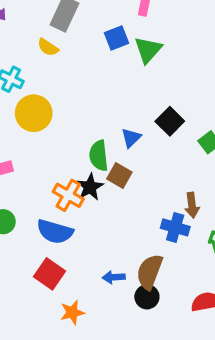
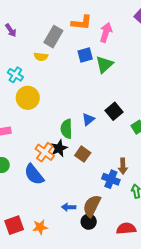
yellow semicircle: (48, 47) -> (41, 57), turned -32
brown square: (119, 175) -> (83, 154), moved
blue semicircle: (55, 232) -> (34, 174), turned 30
red square: (50, 274) -> (14, 225), moved, turned 30

